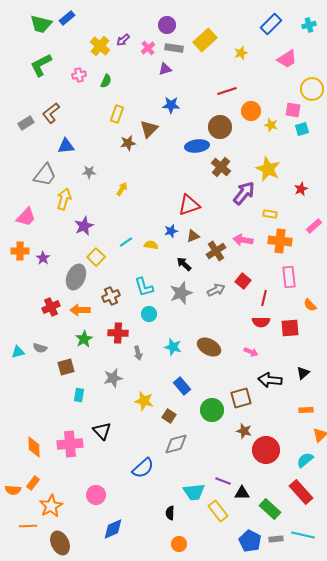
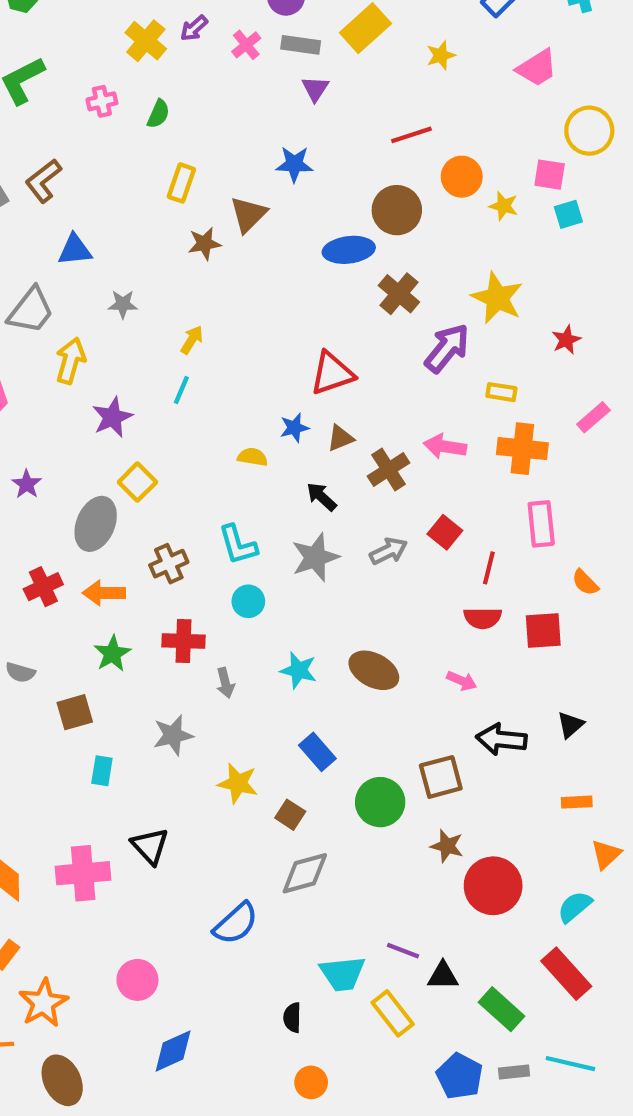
purple triangle: (165, 69) -> (315, 89), moved, turned -40
cyan line: (126, 242) -> (181, 390), moved, turned -32

